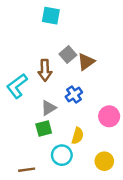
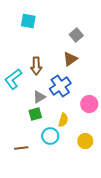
cyan square: (51, 16) -> (28, 21), moved
gray square: (68, 54) -> (76, 35), moved
blue cross: (74, 94) -> (60, 86), size x1.5

